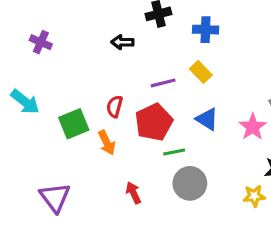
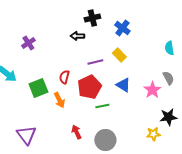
blue cross: (206, 30) -> (122, 28), turned 35
purple cross: (41, 42) -> (28, 43), moved, turned 32
black arrow: (122, 42) -> (77, 36), moved
gray circle: (190, 183) -> (105, 140), moved

